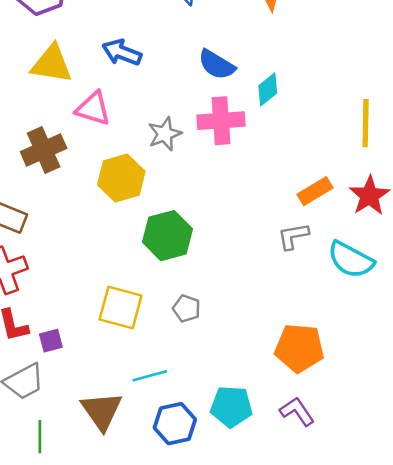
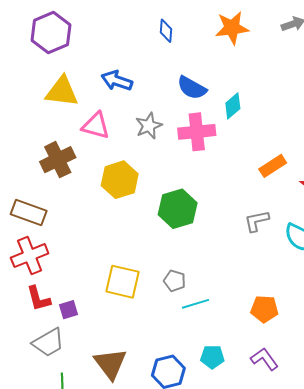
gray star: (165, 134) -> (149, 126), moved
orange rectangle: (315, 191) -> (273, 166), moved
green hexagon: (167, 236) -> (178, 209), moved
orange pentagon: (299, 348) -> (264, 309), size x0.7
cyan line: (150, 376) -> (195, 304), moved
cyan pentagon: (231, 407) -> (212, 357), size x0.7

